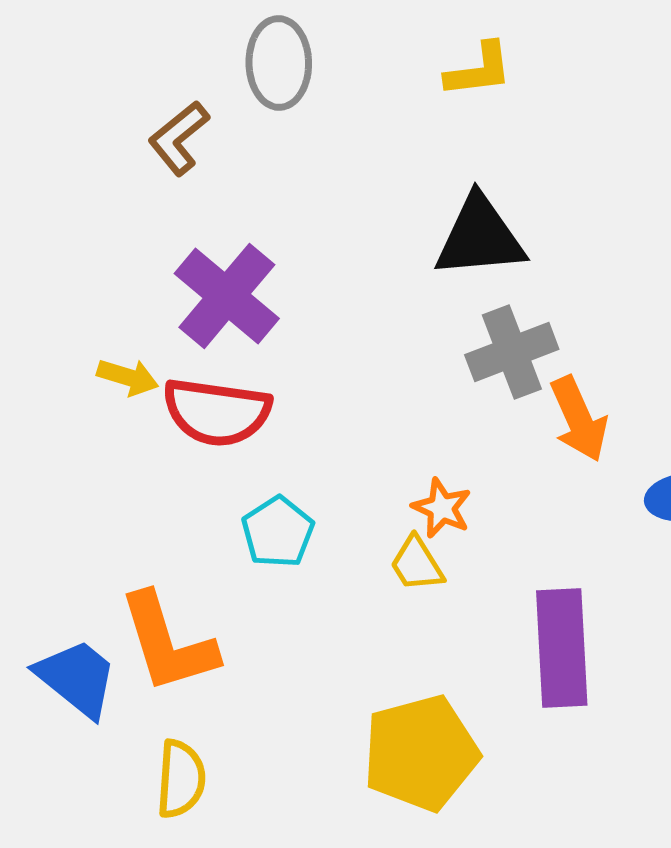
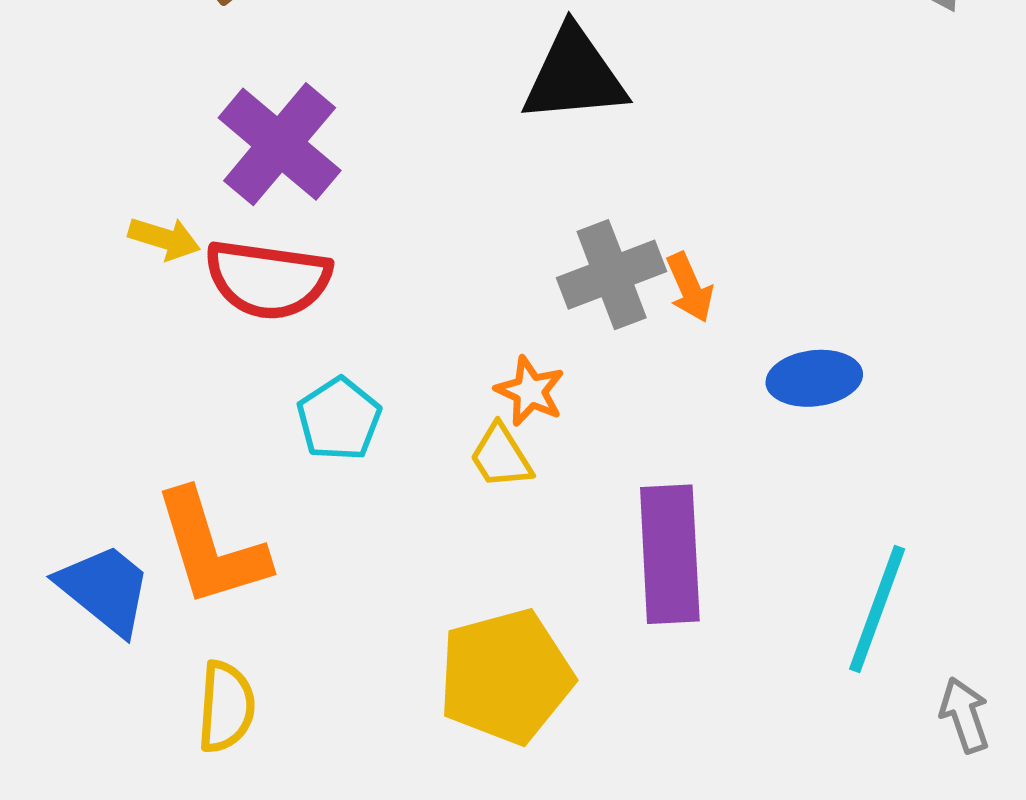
gray cross: (512, 352) -> (612, 275), moved
orange arrow: (579, 419) -> (690, 287), size x0.7

